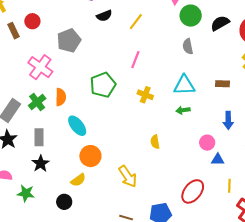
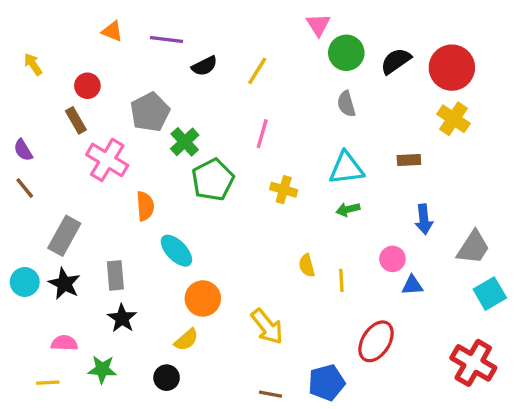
brown rectangle: (14, 31) -> (76, 120), moved
green cross: (37, 102) -> (185, 142), moved
yellow line: (229, 186) -> (341, 280), moved

